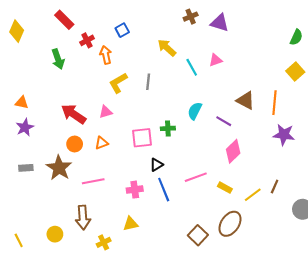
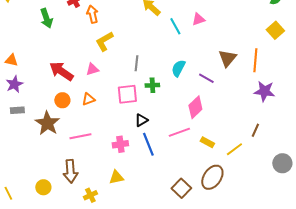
gray line: (148, 82) -> (136, 63), moved
brown triangle: (246, 100) -> (227, 58), turned 42
pink diamond: (233, 151) -> (195, 107), moved
gray rectangle: (26, 168) -> (17, 110), moved
brown line: (275, 186) -> (255, 130), moved

